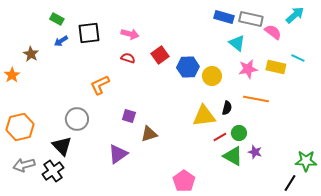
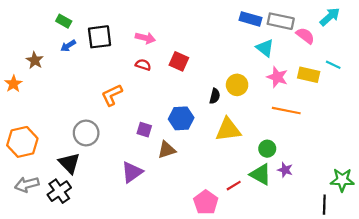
red square: (160, 55) -> (179, 61), turned -30
blue hexagon: (188, 67) -> (181, 118), moved
pink star: (248, 69) -> (277, 77), turned 30
black semicircle: (227, 108) -> (215, 96), moved
red line: (220, 137) -> (234, 186), moved
black line: (290, 183) -> (324, 205), turned -30

